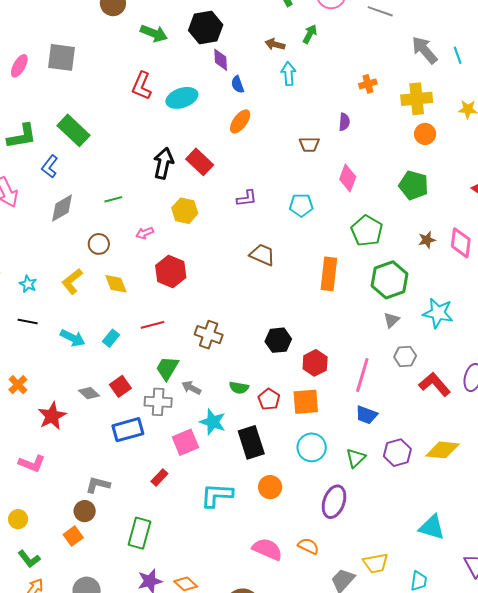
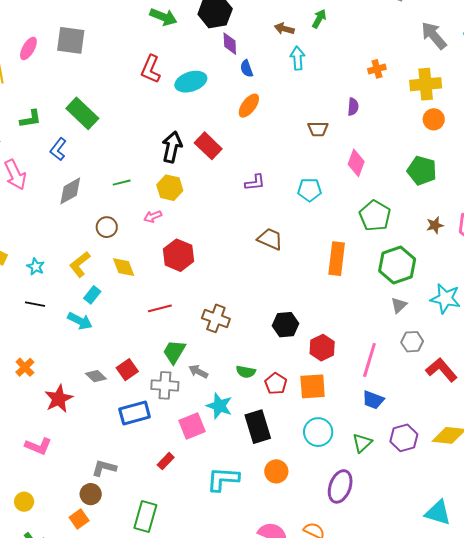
green L-shape: (22, 136) -> (31, 119), size x0.7
yellow hexagon: (185, 211) -> (170, 188), moved
cyan rectangle: (111, 338) -> (92, 295), moved

